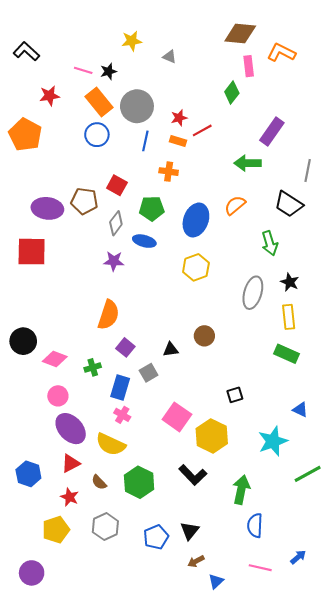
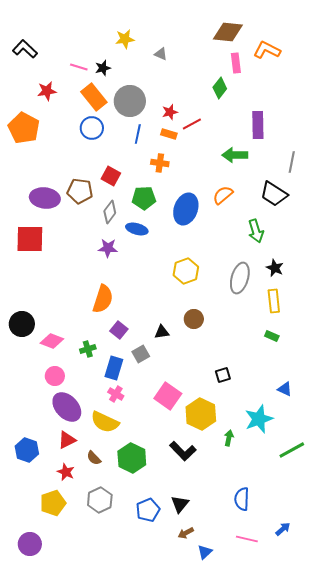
purple rectangle: (272, 131) -> (258, 125), turned -36
yellow hexagon: (196, 267) -> (186, 271), moved
green rectangle: (287, 354) -> (272, 336), size x0.6
green arrow: (241, 490) -> (229, 438), moved, size x0.6

